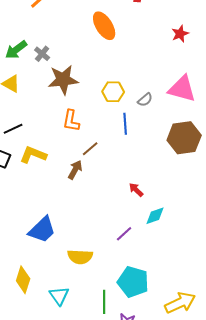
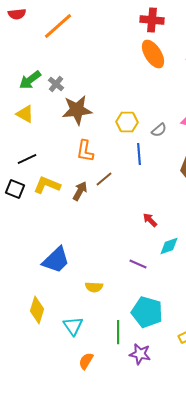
orange ellipse: (104, 26) -> (153, 54), moved
brown arrow: (75, 170) -> (80, 191), moved
purple line: (124, 234) -> (138, 264), turned 66
yellow semicircle: (80, 257) -> (94, 287), size x0.7

